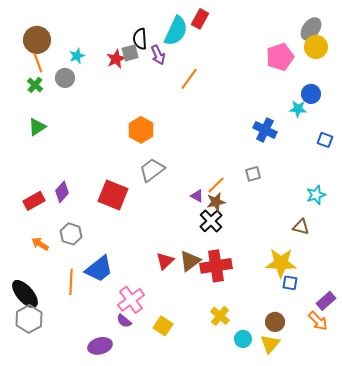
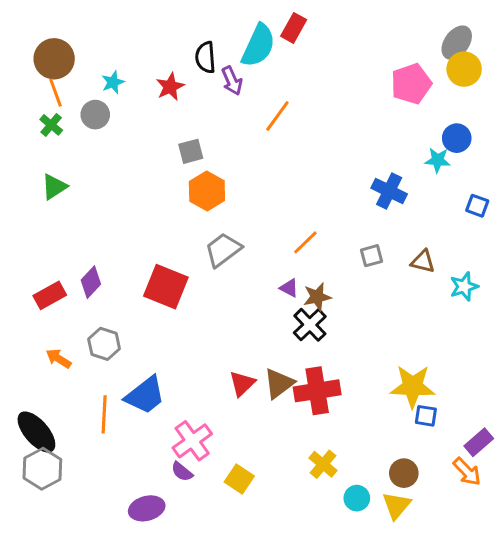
gray square: (130, 53) -> (191, 151), moved
orange line: (216, 185) -> (305, 242), moved
brown triangle: (301, 227) -> (423, 262), moved

